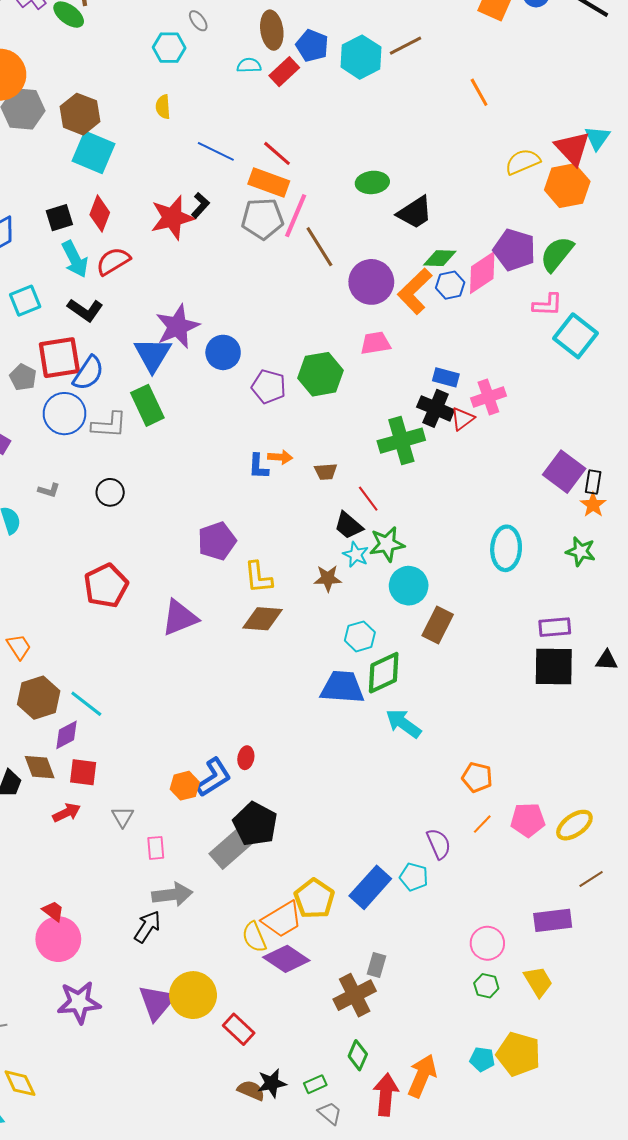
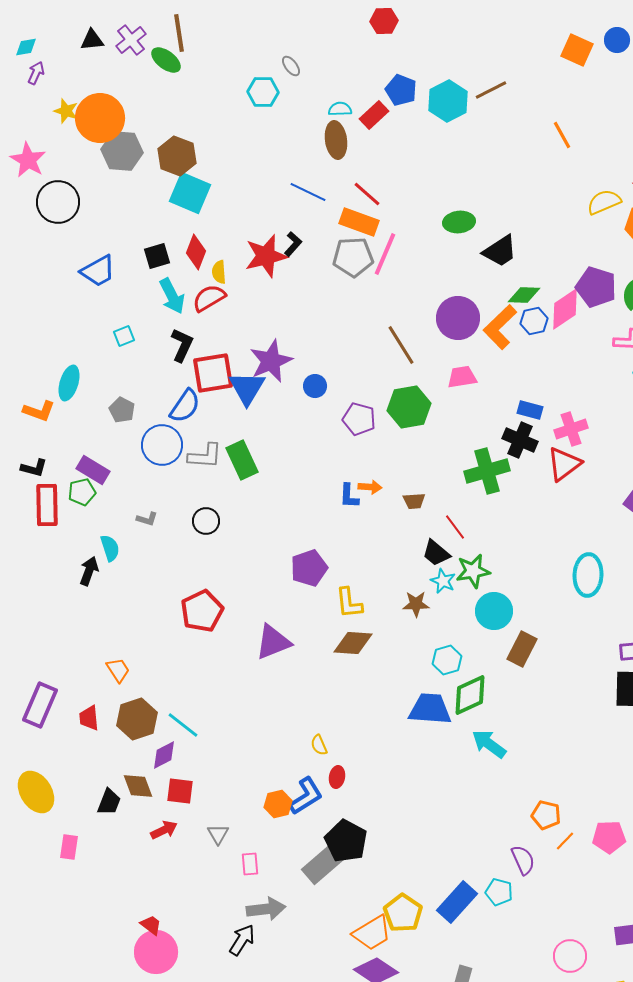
brown ellipse: (272, 30) -> (336, 140), moved
yellow semicircle: (163, 107) -> (219, 272), moved
brown line: (319, 247) -> (401, 345), moved
cyan square: (25, 301) -> (124, 336), size x0.7
black L-shape: (85, 310) -> (182, 345), turned -100
blue circle: (223, 352) -> (315, 386), size x0.7
red square: (59, 358) -> (213, 373), moved
green rectangle: (147, 405) -> (242, 460), moved
red triangle: (463, 419) -> (564, 464), moved, size x1.5
orange pentagon: (477, 777) -> (546, 815), moved
yellow semicircle: (254, 937) -> (319, 745), moved, size x0.7

